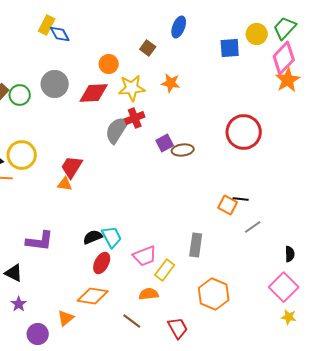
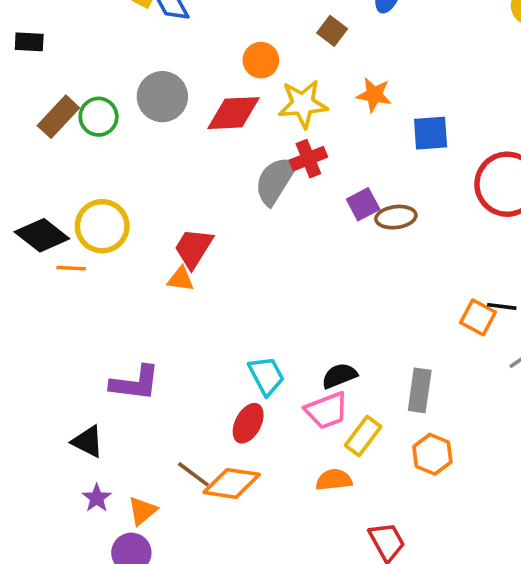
blue square: (230, 48) -> (431, 133), moved
black semicircle: (93, 237) -> (339, 376), moved
orange hexagon: (214, 294) -> (432, 454), moved, size x0.7
orange triangle: (66, 318) -> (142, 511), moved
brown line: (132, 321) -> (193, 474), moved

